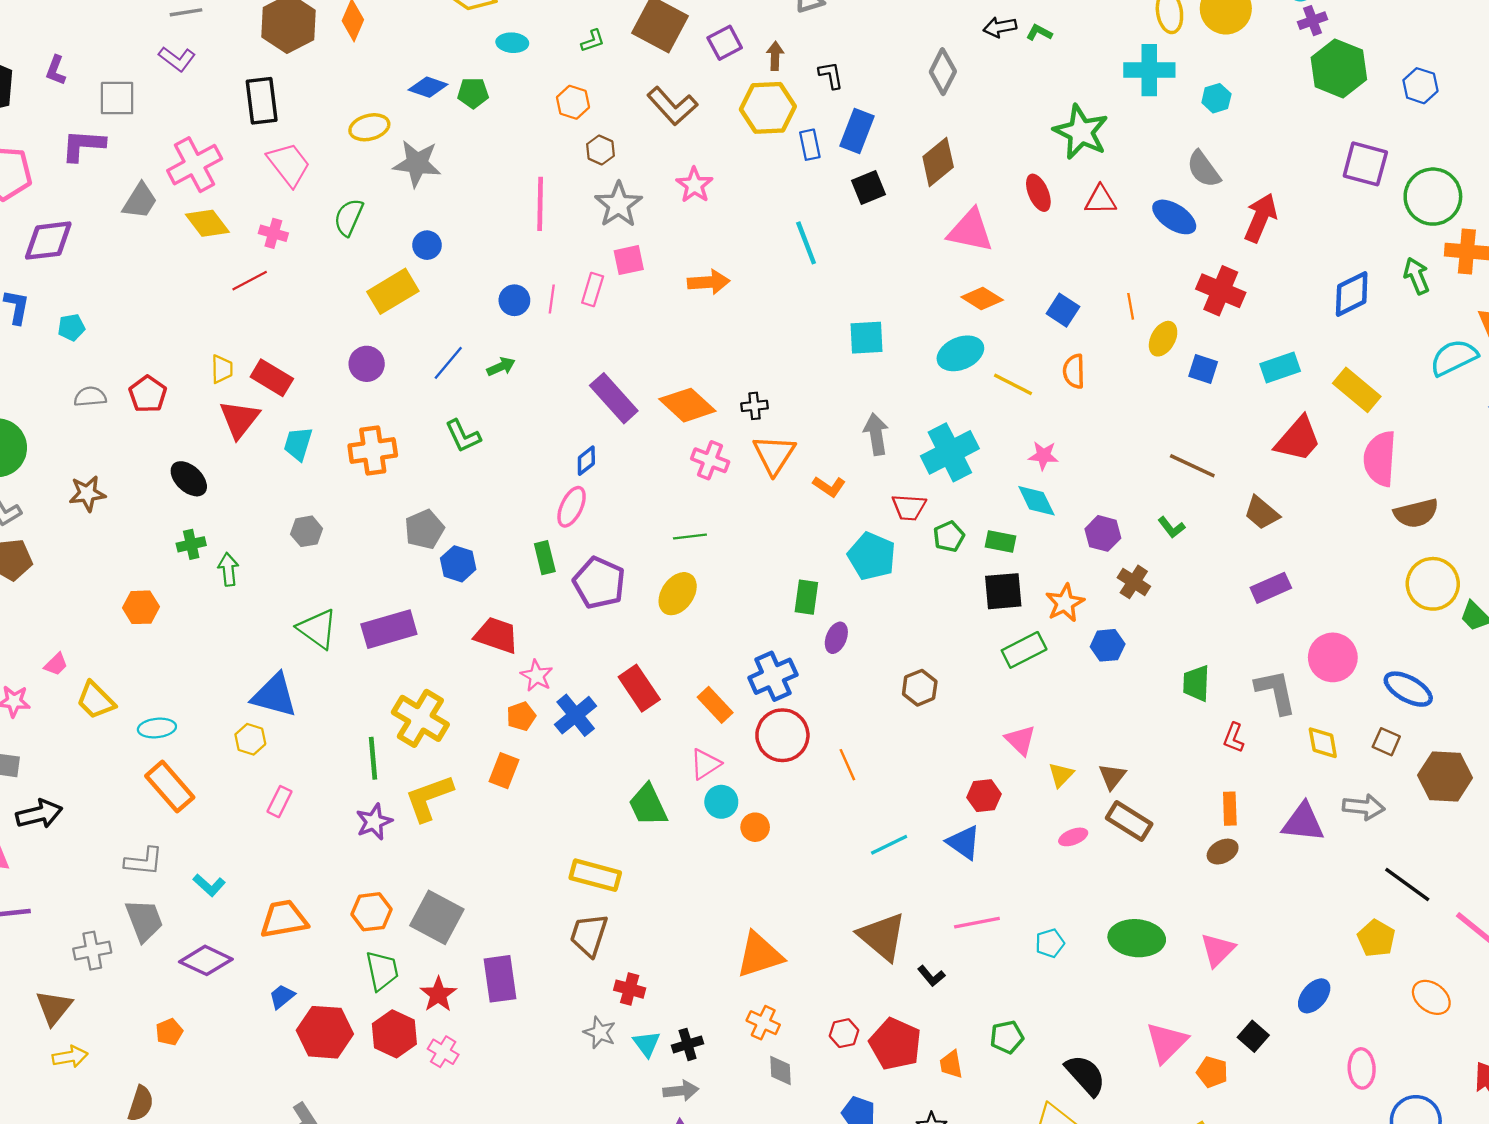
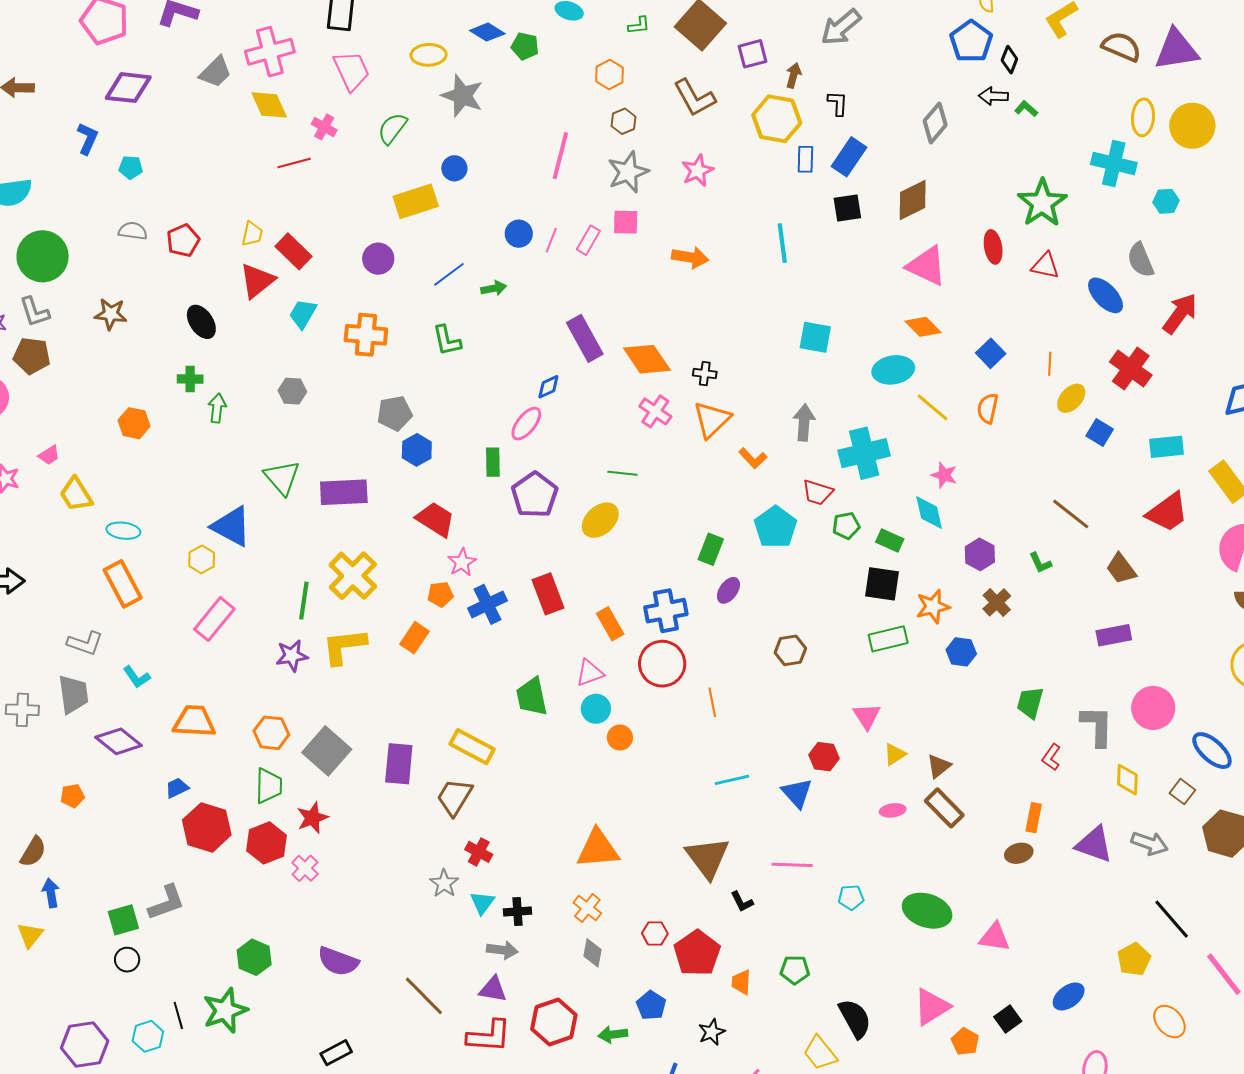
pink rectangle: (280, 802) -> (214, 619), size x1.6
pink triangle: (1218, 950) -> (995, 937), turned 40
purple rectangle: (500, 979) -> (399, 764), moved

